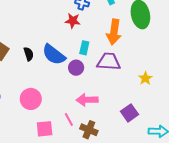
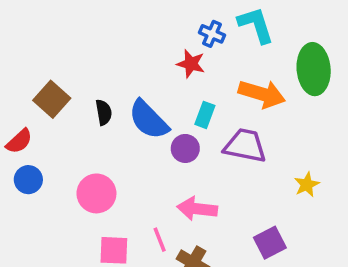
orange arrow: (114, 32) -> (262, 94), turned -90

